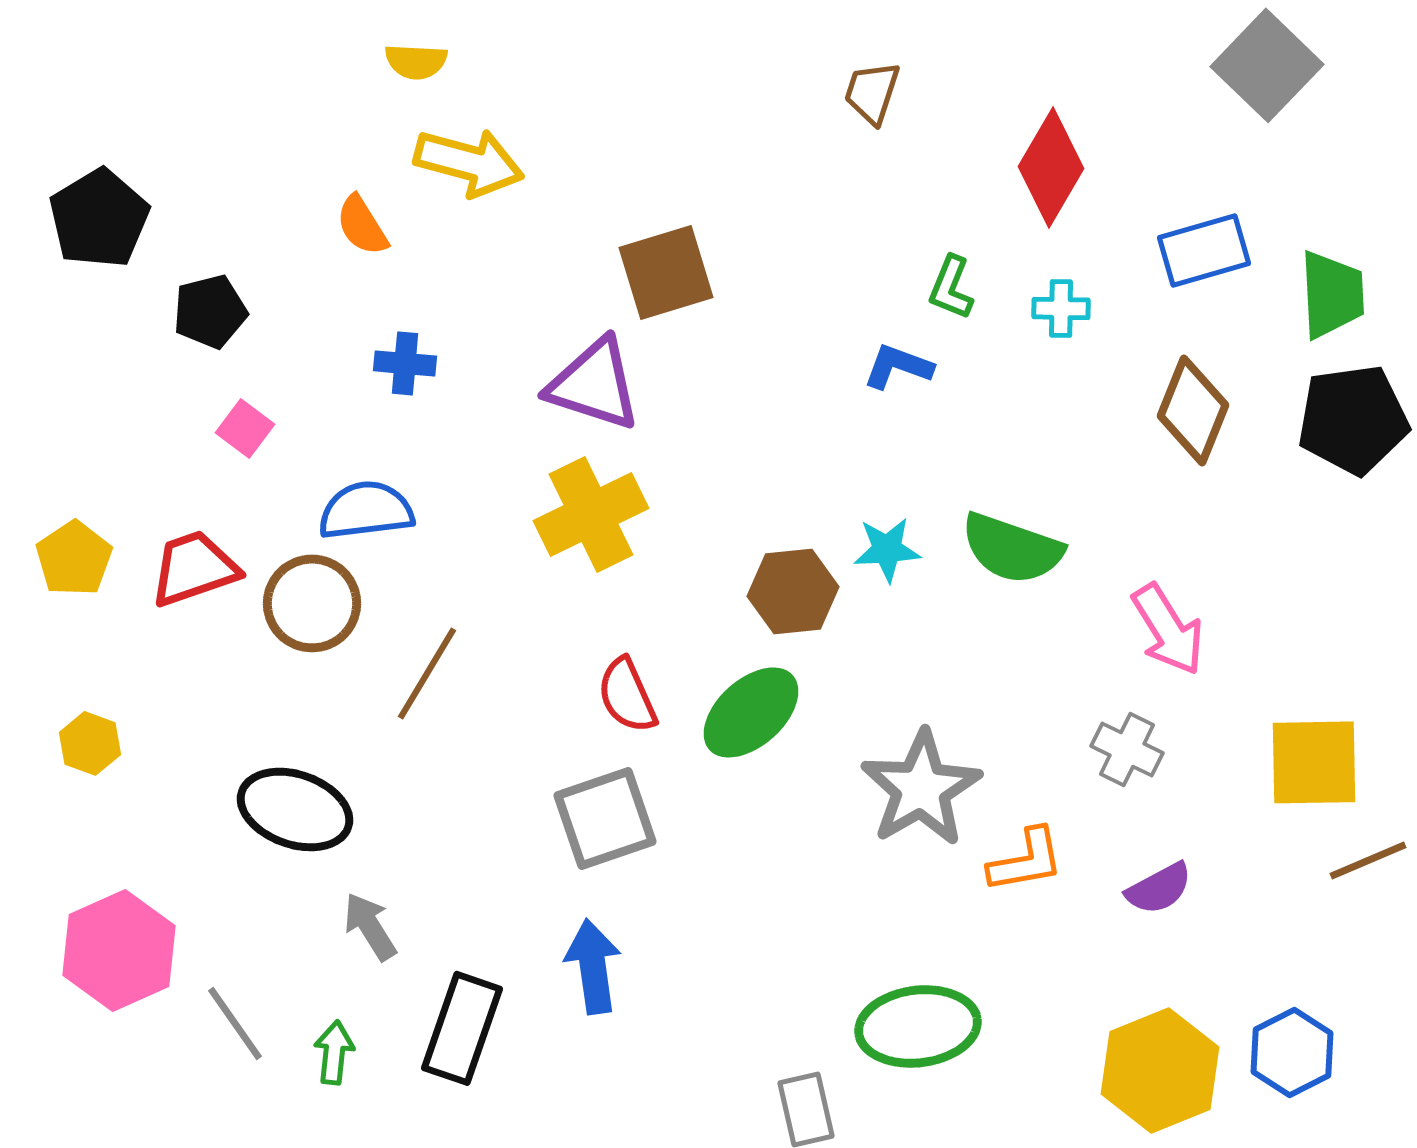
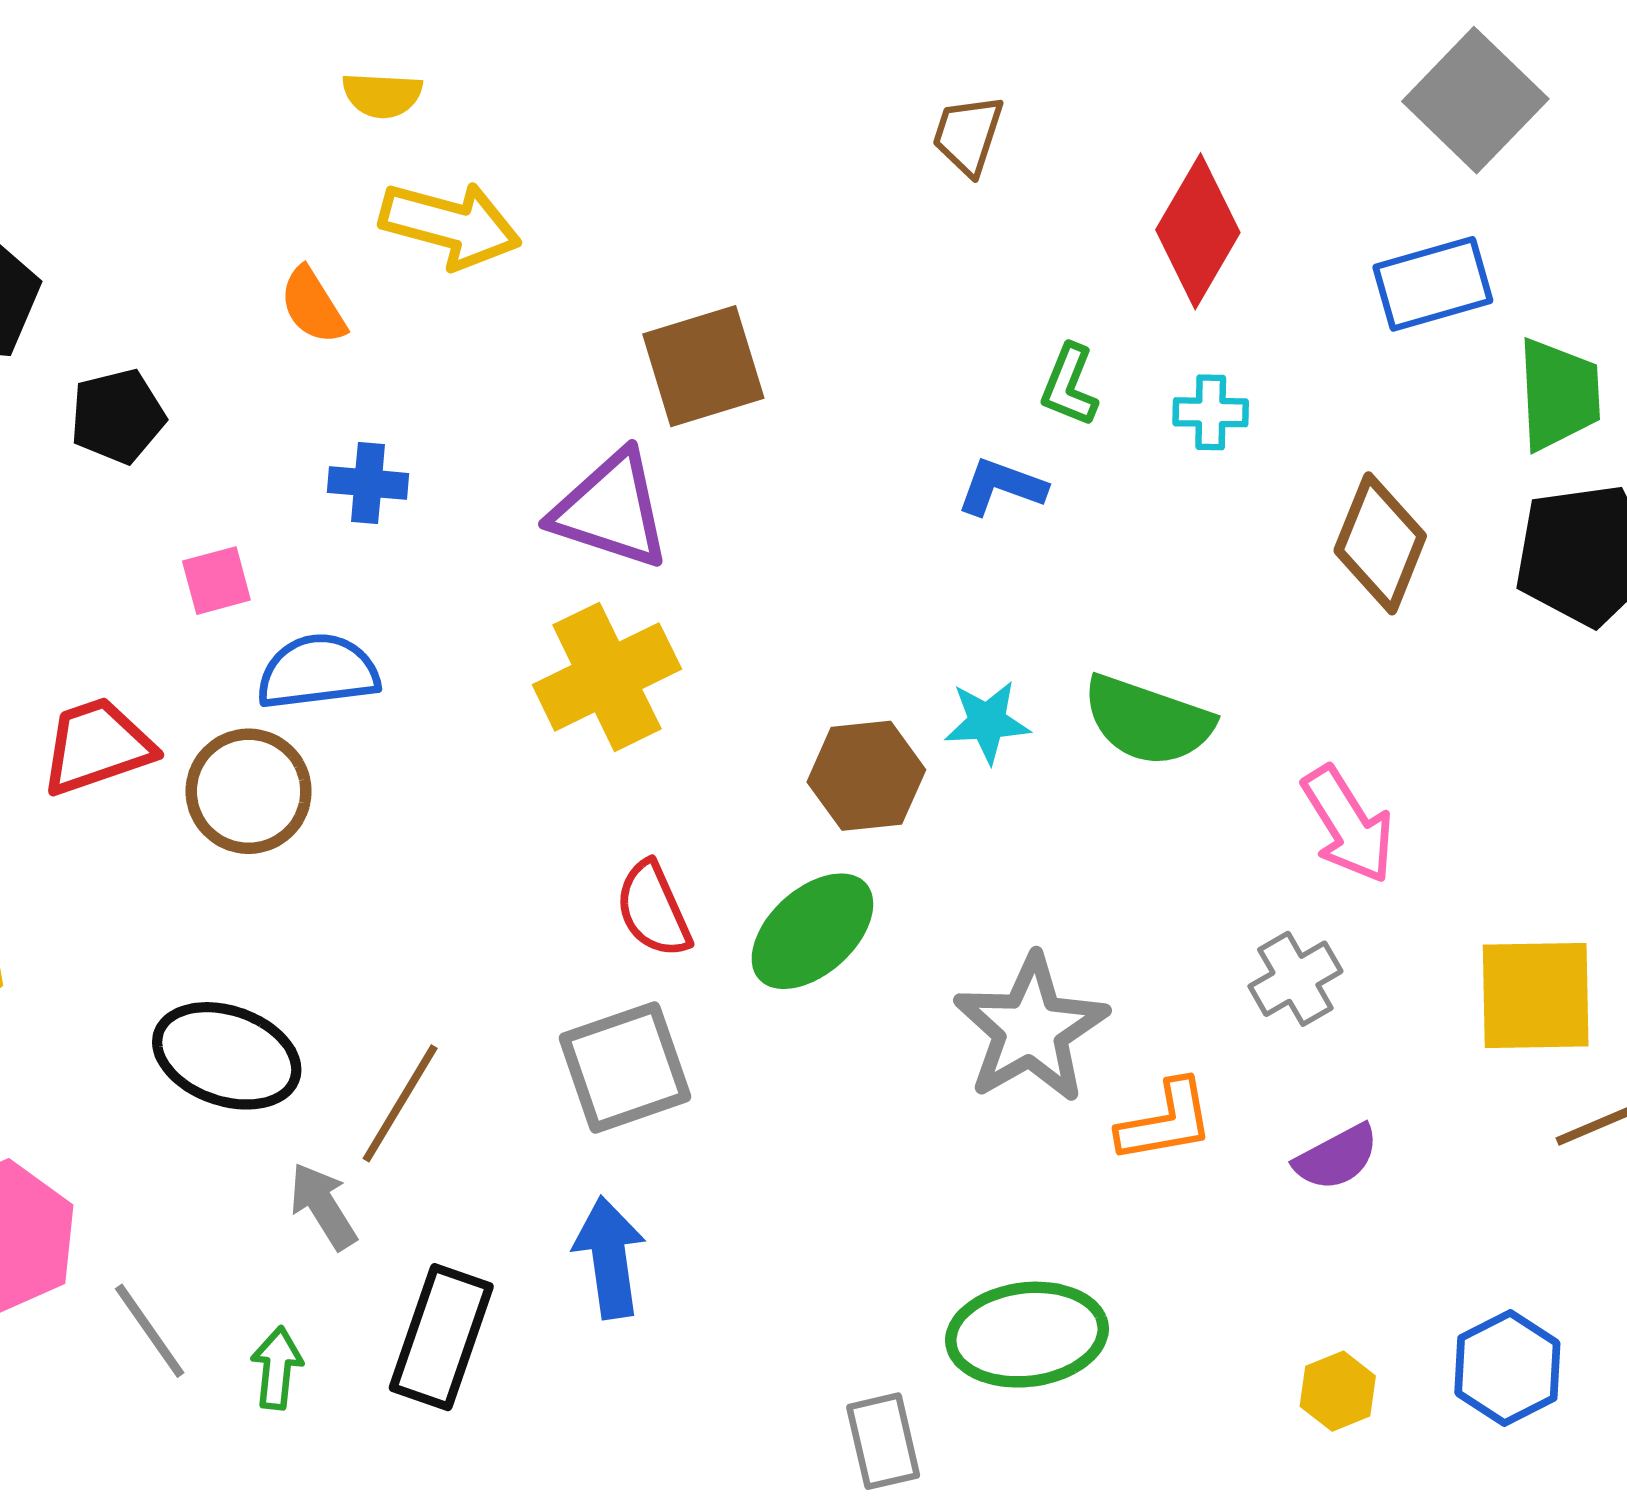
blue rectangle: (1204, 250) -> (1433, 284), moved
pink square: (245, 428) -> (216, 581), moved, turned 38
brown line: (427, 673) -> (400, 1103), moved
gray cross: (1127, 749) -> (1295, 979), turned 34
yellow hexagon: (1160, 1070) -> (1338, 1391), size x0.5

